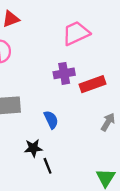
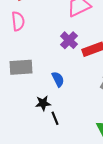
purple cross: (64, 73) -> (69, 40), turned -36

